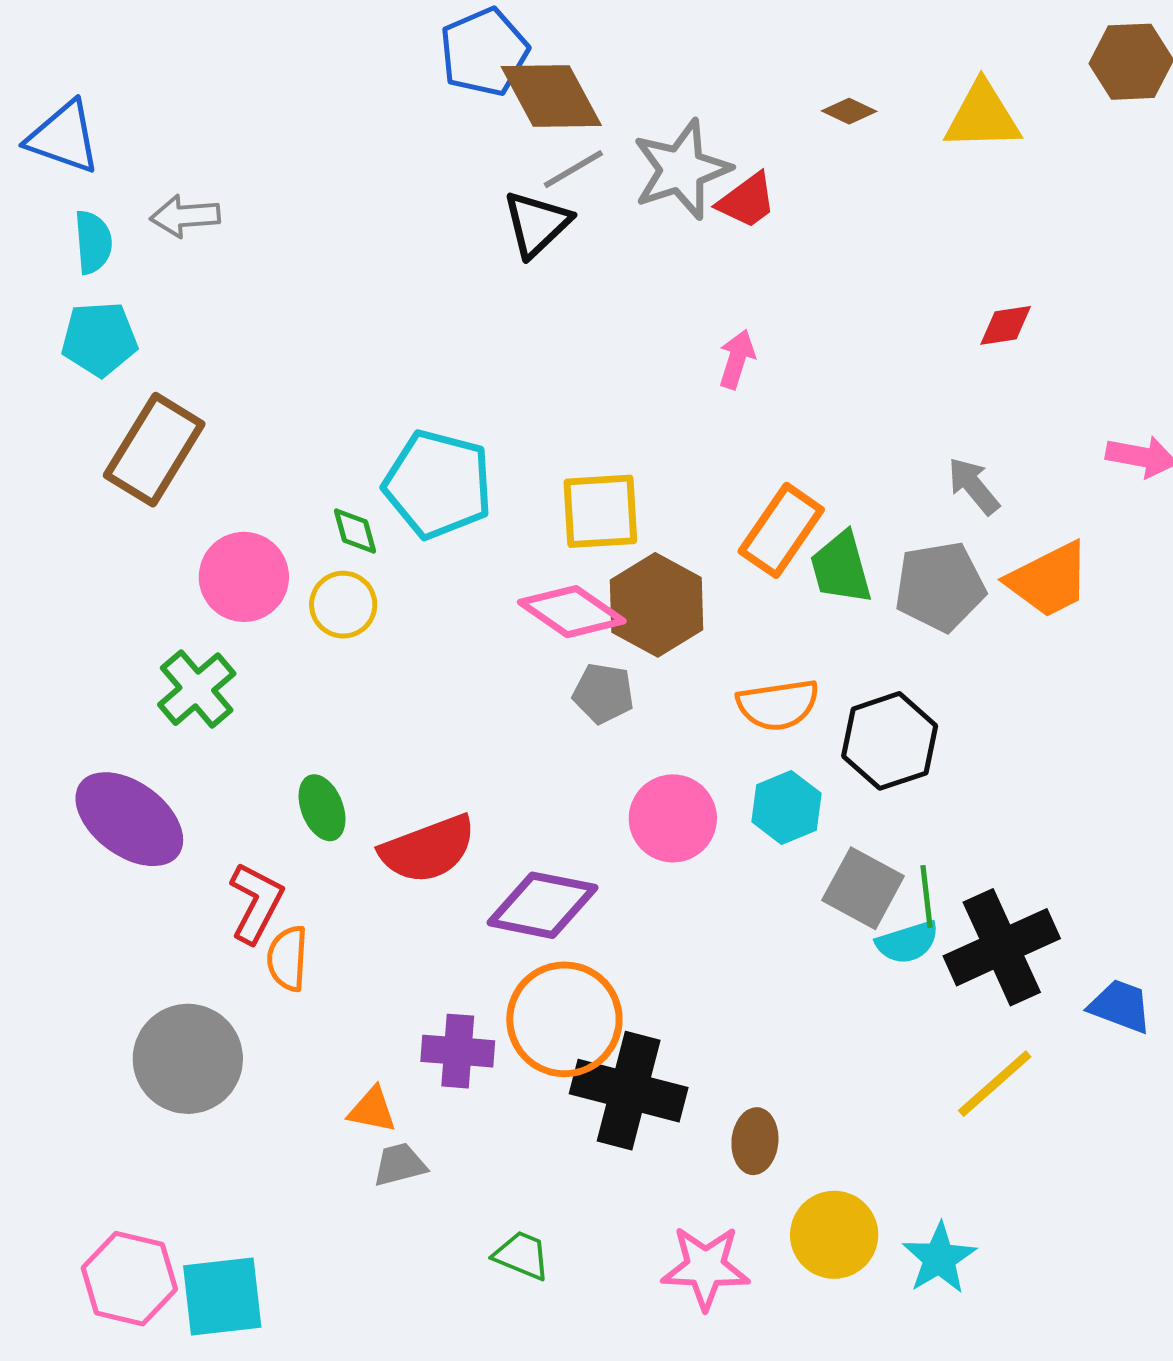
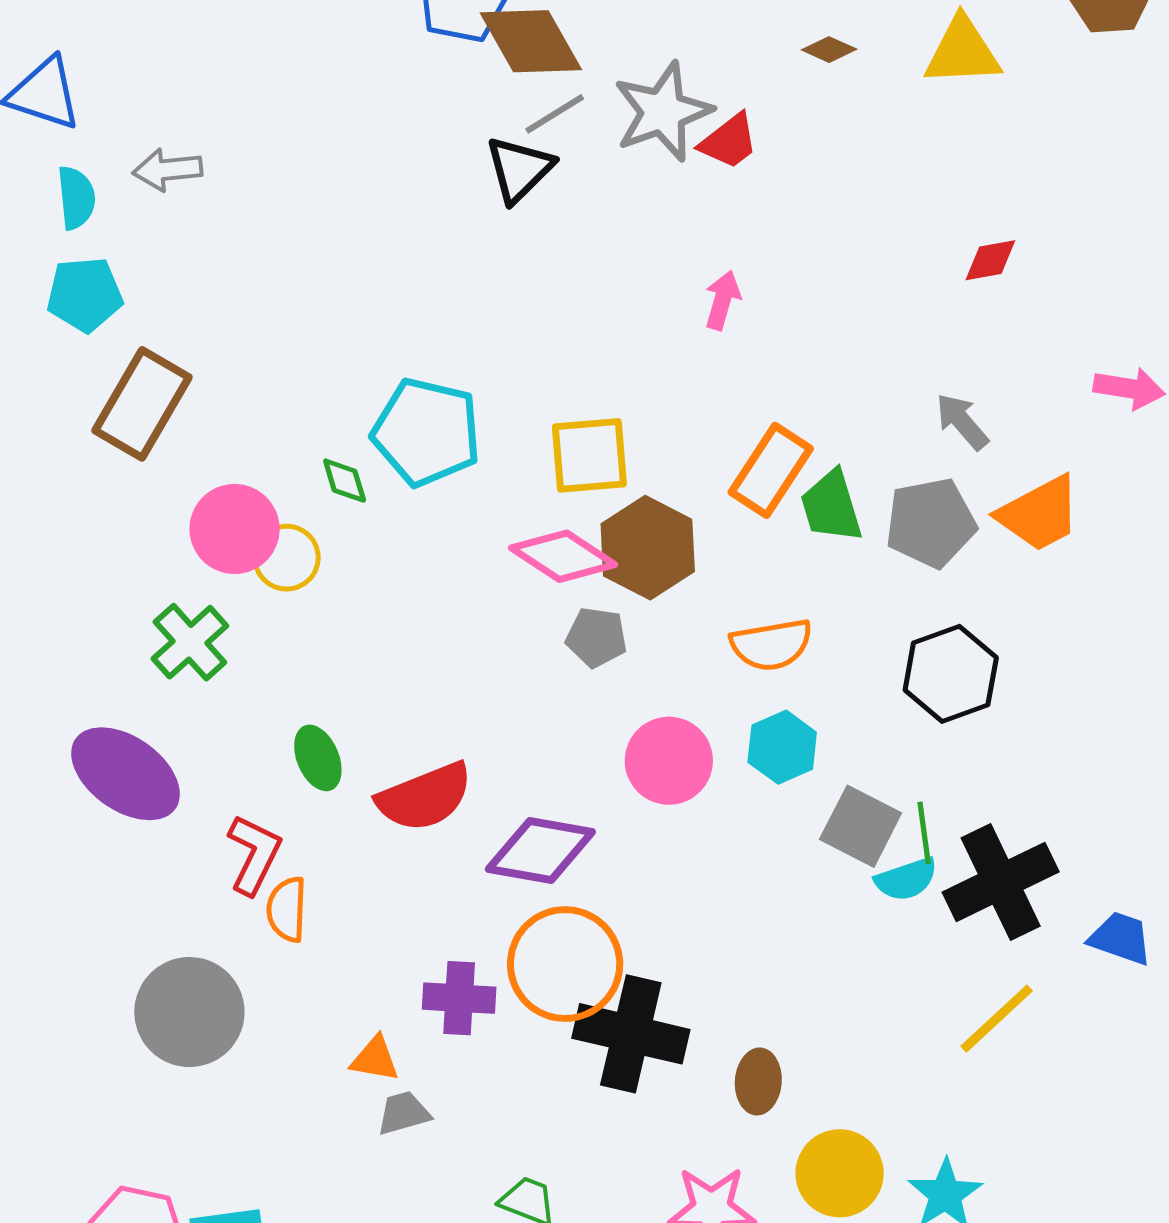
yellow circle: (343, 605) -> (287, 558), moved
black hexagon: (890, 741) -> (951, 674), moved

